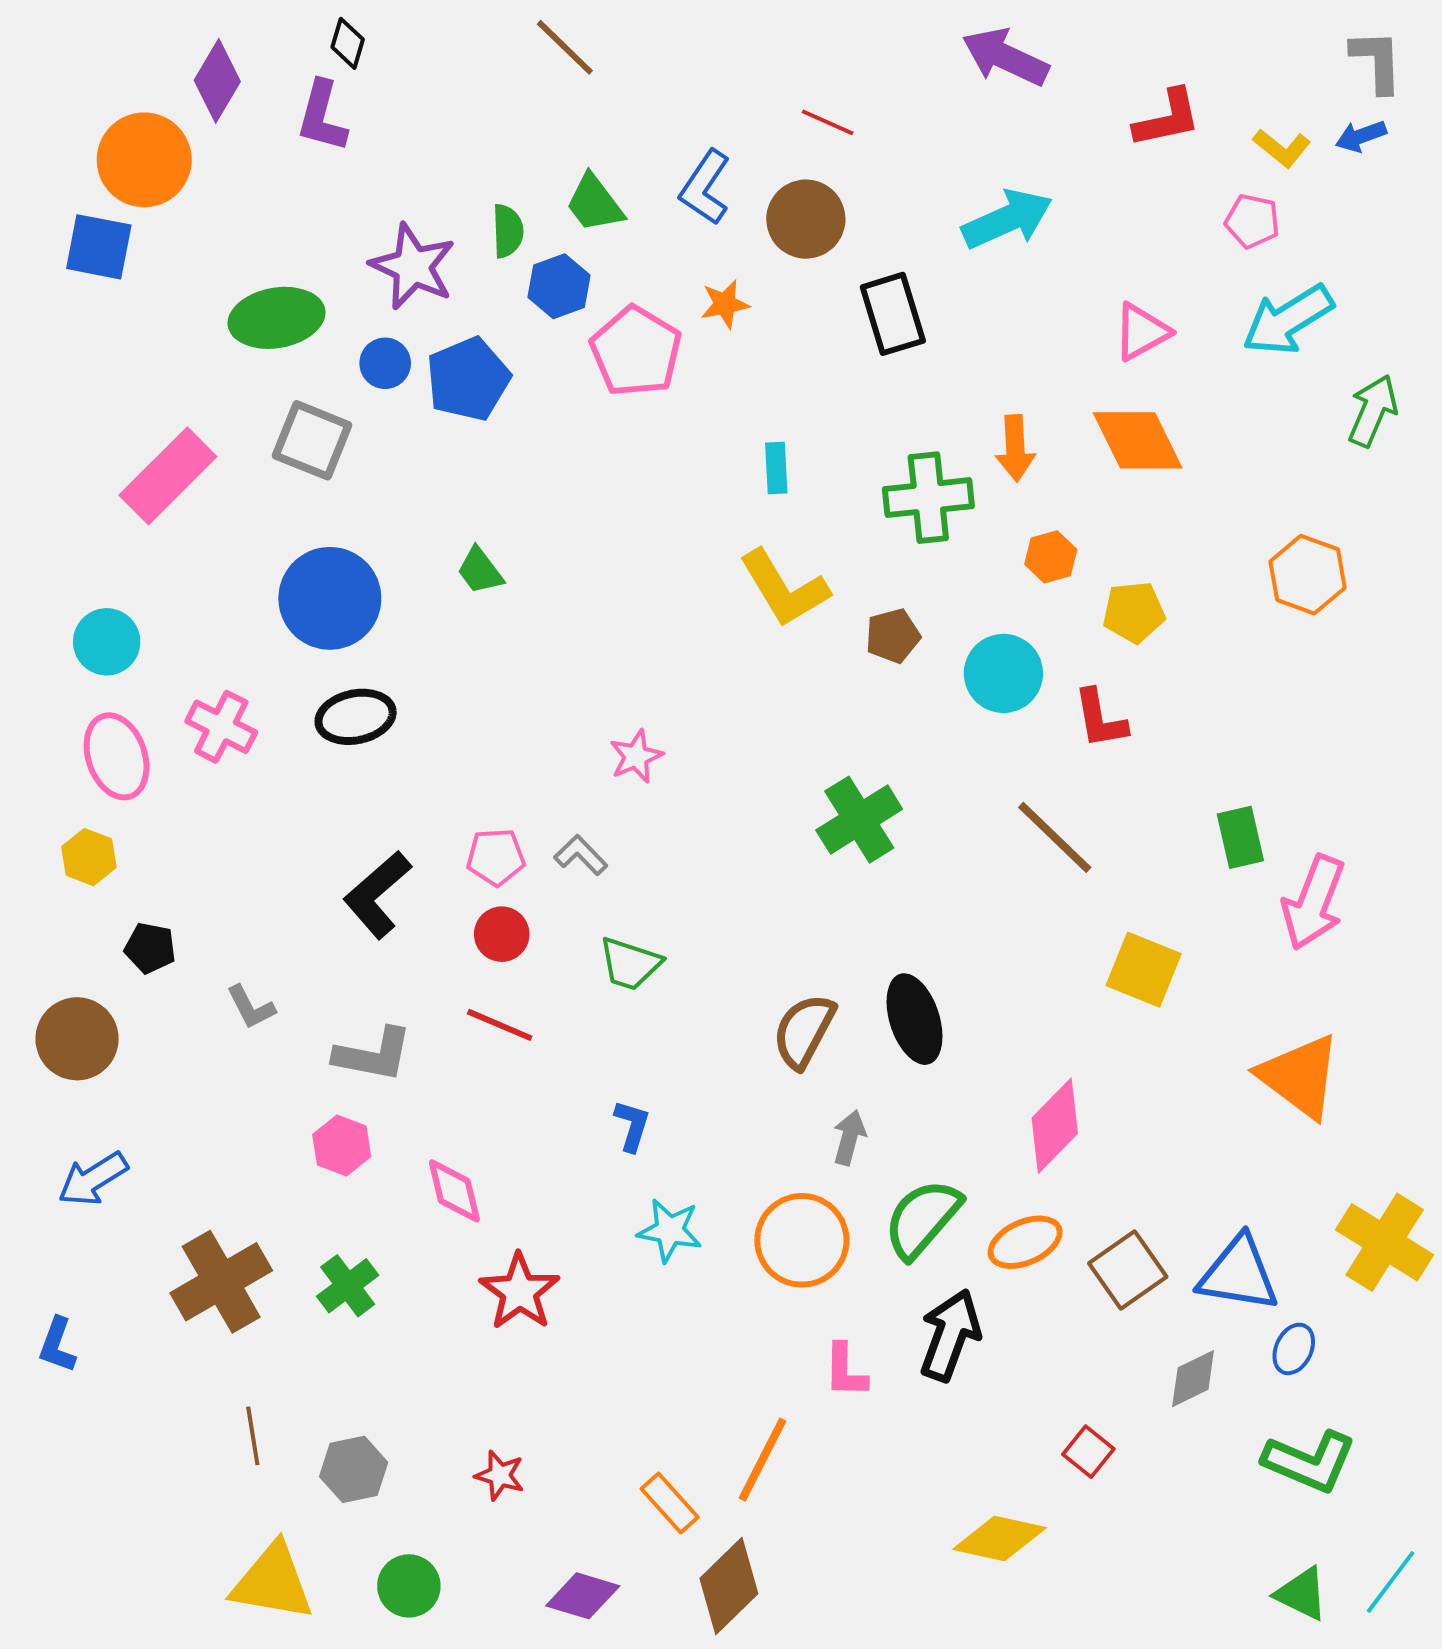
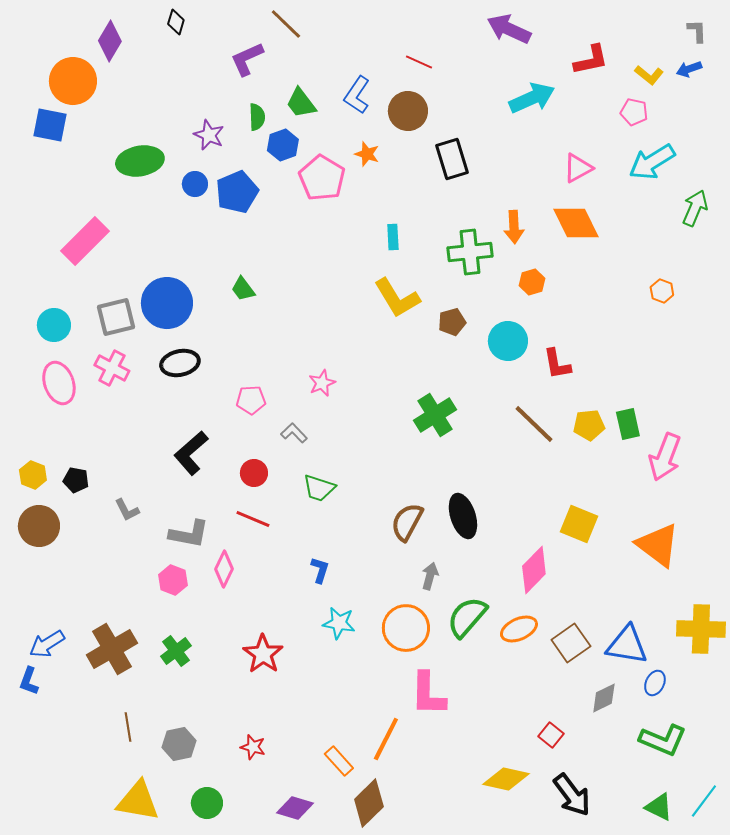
gray L-shape: (1377, 61) -> (697, 31), size x0.7
purple L-shape: (322, 116) -> (247, 59), moved, turned 51
cyan arrow: (1007, 219) -> (532, 98), moved
purple star: (413, 267) -> (209, 135), size x0.7
orange star: (725, 304) -> (367, 154), turned 30
gray square: (312, 440) -> (116, 317), moved, turned -36
orange hexagon: (1308, 575) -> (662, 291), size x0.6
yellow pentagon: (1134, 612) -> (589, 425), moved
yellow hexagon: (89, 857) -> (33, 475), moved
pink pentagon: (496, 857) -> (251, 400), moved
yellow square: (1144, 970) -> (579, 524), moved
blue arrow: (93, 1179) -> (47, 644), moved
pink diamond: (454, 1191) -> (224, 569), moved, turned 39
yellow cross: (1385, 1242) -> (701, 629), turned -30
black arrow: (950, 1335) -> (572, 795), moved, turned 123
pink L-shape: (845, 1371) -> (428, 694), size x1.6

